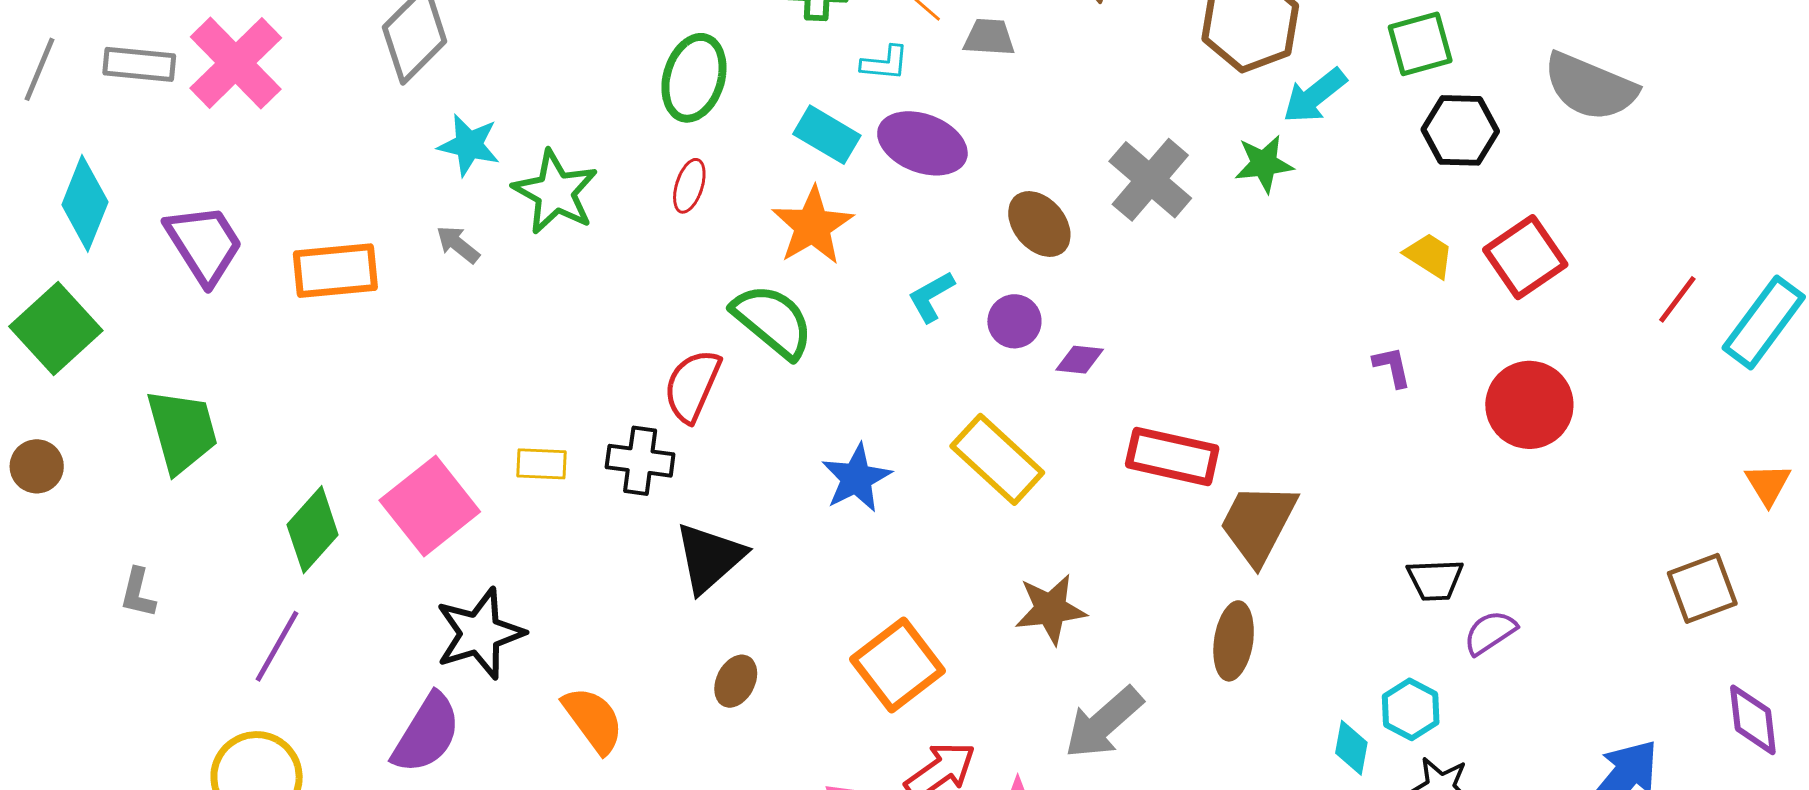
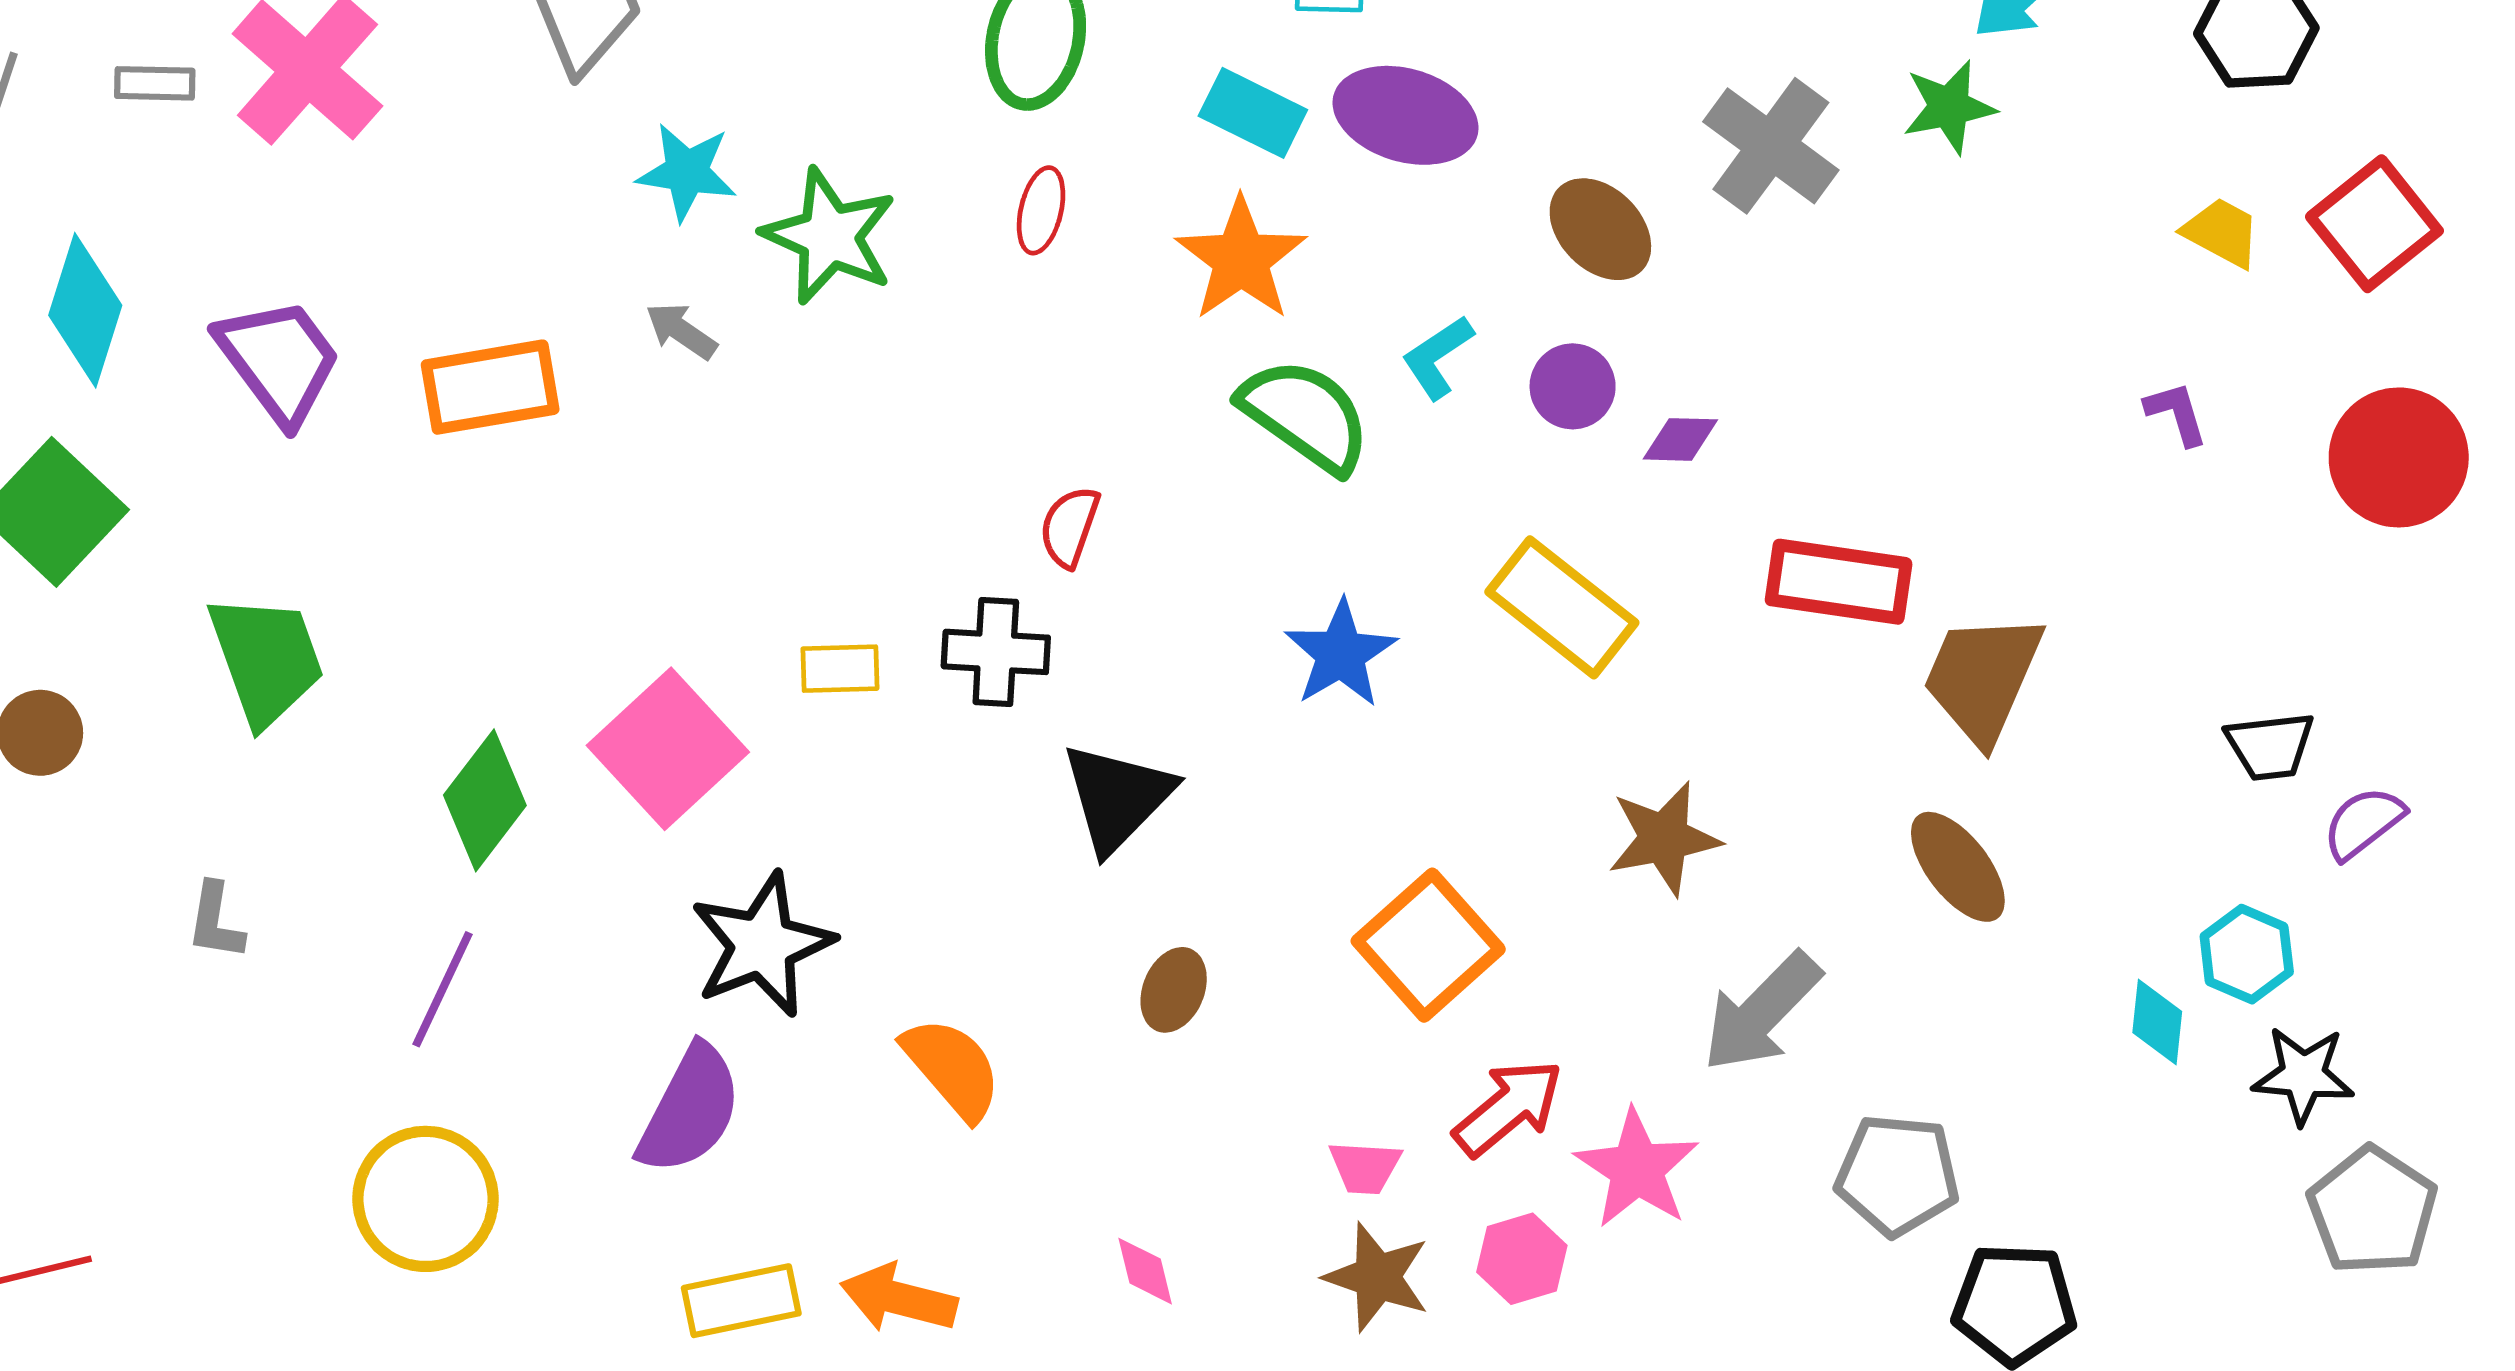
gray rectangle: (139, 64) -> (155, 83), size x0.7
green semicircle: (773, 321) -> (1305, 415), moved
red semicircle: (692, 386) -> (1070, 527), size x0.7
brown ellipse: (1234, 641) -> (1958, 867), turned -42

